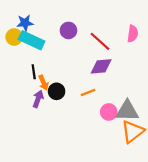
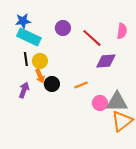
yellow circle: (14, 37) -> (40, 61), moved
purple diamond: (101, 66) -> (106, 61), moved
black line: (34, 72) -> (26, 59), moved
purple arrow: (38, 99) -> (24, 90), moved

